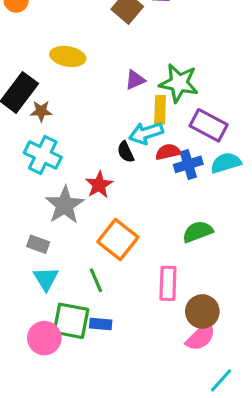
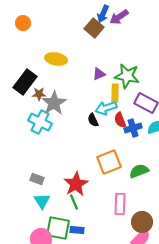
red semicircle: (168, 152) -> (120, 120), turned -98
red star: (99, 185) -> (76, 184), moved, size x1.4
gray star: (65, 205) -> (54, 103), moved
orange square: (118, 240) -> (109, 162), moved, turned 30

